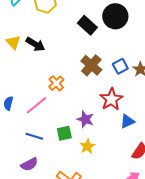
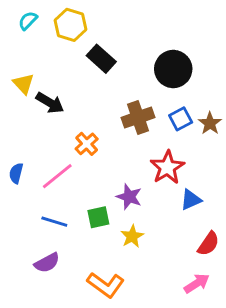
black circle: (115, 16) -> (173, 69), moved
black rectangle: (87, 25) -> (101, 59), moved
black arrow: (35, 44) -> (50, 103), moved
brown cross: (91, 65) -> (138, 117), turned 30

